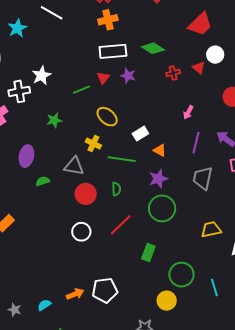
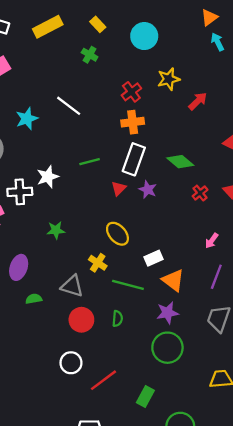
white rectangle: (113, 51) -> (134, 159), turned -72
red cross: (173, 73) -> (200, 193), turned -32
green line: (82, 90) -> (90, 162), moved
orange triangle: (160, 150) -> (173, 280), size x1.5
red line: (121, 225) -> (104, 380), moved

